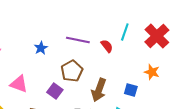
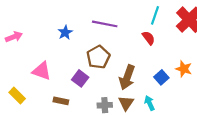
red semicircle: (107, 46) -> (148, 38), moved
orange star: (152, 72) -> (184, 69), moved
blue square: (131, 90) -> (161, 77), turned 32

